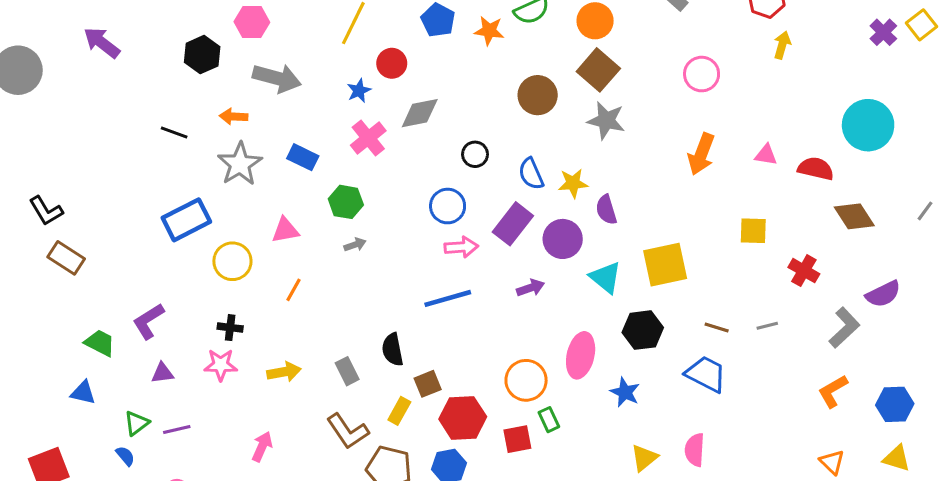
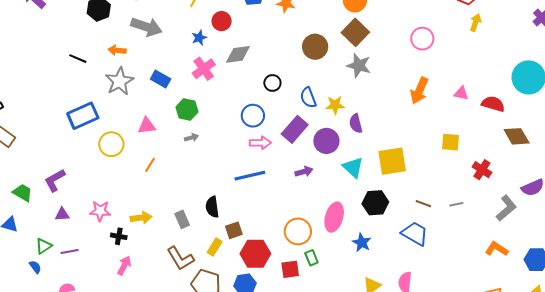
black cross: (230, 328) -> (119, 236), moved
orange L-shape: (833, 391) -> (497, 249), turned 60

